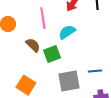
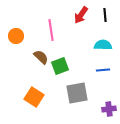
cyan semicircle: (67, 32) -> (103, 45), moved, turned 36
blue line: (95, 71) -> (103, 70), moved

